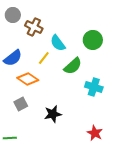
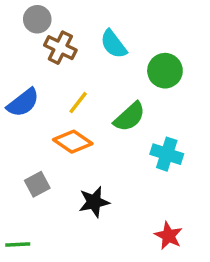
gray circle: (13, 15) -> (37, 19), moved
cyan semicircle: (58, 43) -> (114, 44), moved
orange diamond: (28, 79) -> (73, 142), moved

